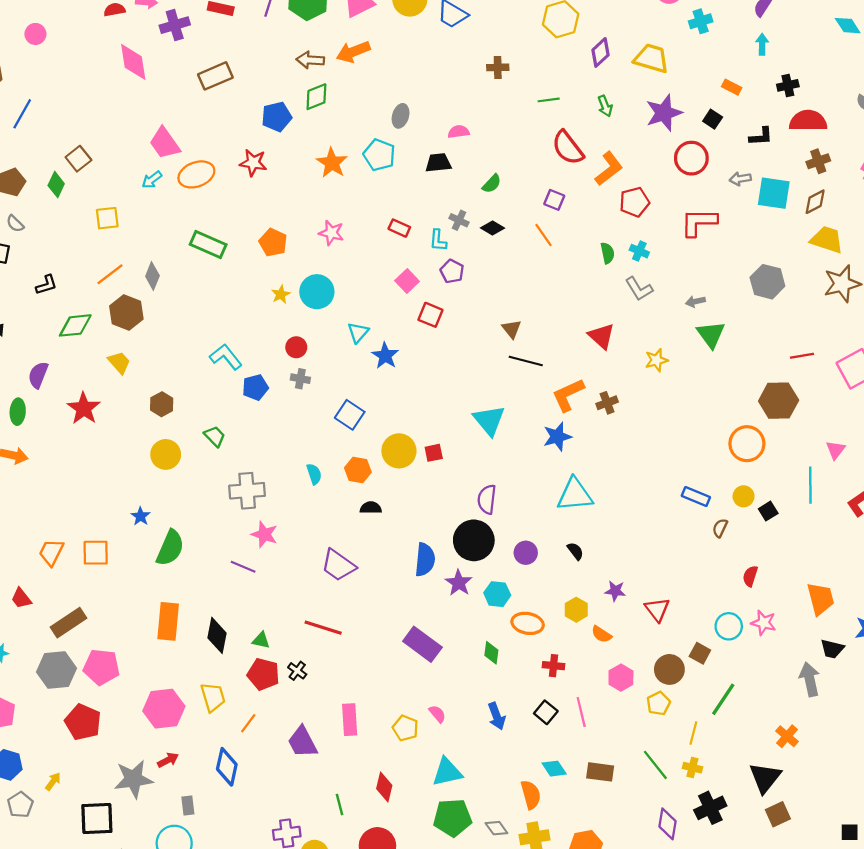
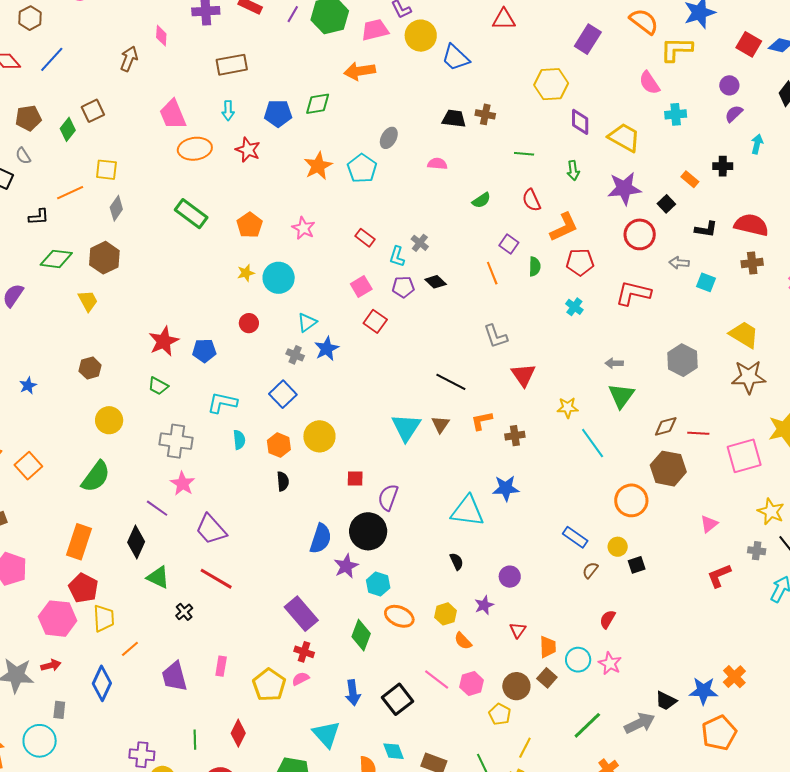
cyan arrow: (762, 44) -> (757, 144), moved
purple diamond: (601, 52) -> (580, 122), turned -60
brown arrow: (310, 60) -> (129, 59), moved, turned 95
pink diamond: (133, 62) -> (161, 36), size x0.6
black cross: (788, 85) -> (723, 166), moved
red semicircle: (568, 148) -> (531, 200), size x0.7
black trapezoid: (438, 163) -> (454, 119), moved
cyan arrow: (152, 180) -> (228, 111), moved, turned -66
green semicircle: (492, 184) -> (481, 200), moved
cyan square: (774, 193) -> (706, 282), size x0.6
brown diamond: (815, 202) -> (666, 426), moved
black diamond: (492, 228) -> (436, 282), moved
green semicircle: (607, 253) -> (535, 266), moved
purple pentagon: (452, 271) -> (403, 287), turned 30
orange line: (110, 274) -> (70, 193), moved
gray diamond: (152, 276) -> (116, 208), moved
gray L-shape: (639, 289) -> (496, 336), moved
brown triangle: (512, 329) -> (440, 424), moved
cyan L-shape: (226, 357) -> (222, 403), moved, turned -52
gray cross: (300, 379) -> (295, 355), moved
orange L-shape: (568, 395) -> (482, 421), size x0.7
brown hexagon: (162, 404) -> (90, 368), moved
red star: (84, 408) -> (164, 341), moved
green trapezoid: (215, 436) -> (158, 386), turned 150
blue star: (557, 437) -> (506, 488), moved
red square: (434, 453) -> (355, 478), moved
yellow circle: (166, 454) -> (109, 420), moved
cyan line: (810, 485) -> (593, 443), moved, turned -48
black semicircle: (371, 508) -> (283, 481), turned 72
blue star: (141, 516) -> (28, 386), moved
orange square: (96, 553) -> (28, 466), turned 36
purple circle: (526, 553) -> (510, 577), moved
purple trapezoid: (338, 565) -> (211, 529), moved
purple star: (615, 591) -> (484, 605), turned 30
orange trapezoid: (821, 599) -> (548, 647), moved, size x0.7
red triangle: (657, 609) -> (518, 630), size x0.7
black diamond: (217, 635) -> (136, 542), moved
green triangle: (261, 640) -> (158, 577), size x1.4
green diamond: (491, 653) -> (361, 635), size x1.4
red cross: (553, 666) -> (304, 652), moved
red pentagon: (263, 674) -> (83, 588), moved
gray arrow: (810, 679) -> (640, 723), turned 64
green line: (723, 699) -> (587, 725), moved
yellow pentagon: (658, 703) -> (500, 714), turned -30
black square: (546, 712) -> (397, 699), size x1.4
pink line: (581, 712) -> (437, 680), moved, turned -52
pink semicircle: (437, 714) -> (301, 679), turned -90
pink rectangle: (350, 720) -> (221, 666), size x0.7
yellow pentagon: (405, 728) -> (269, 685), size x1.4
cyan triangle: (447, 772) -> (326, 734), moved, turned 48

